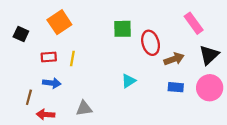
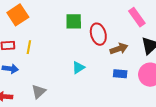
gray triangle: (84, 108) -> (39, 91), turned -35

